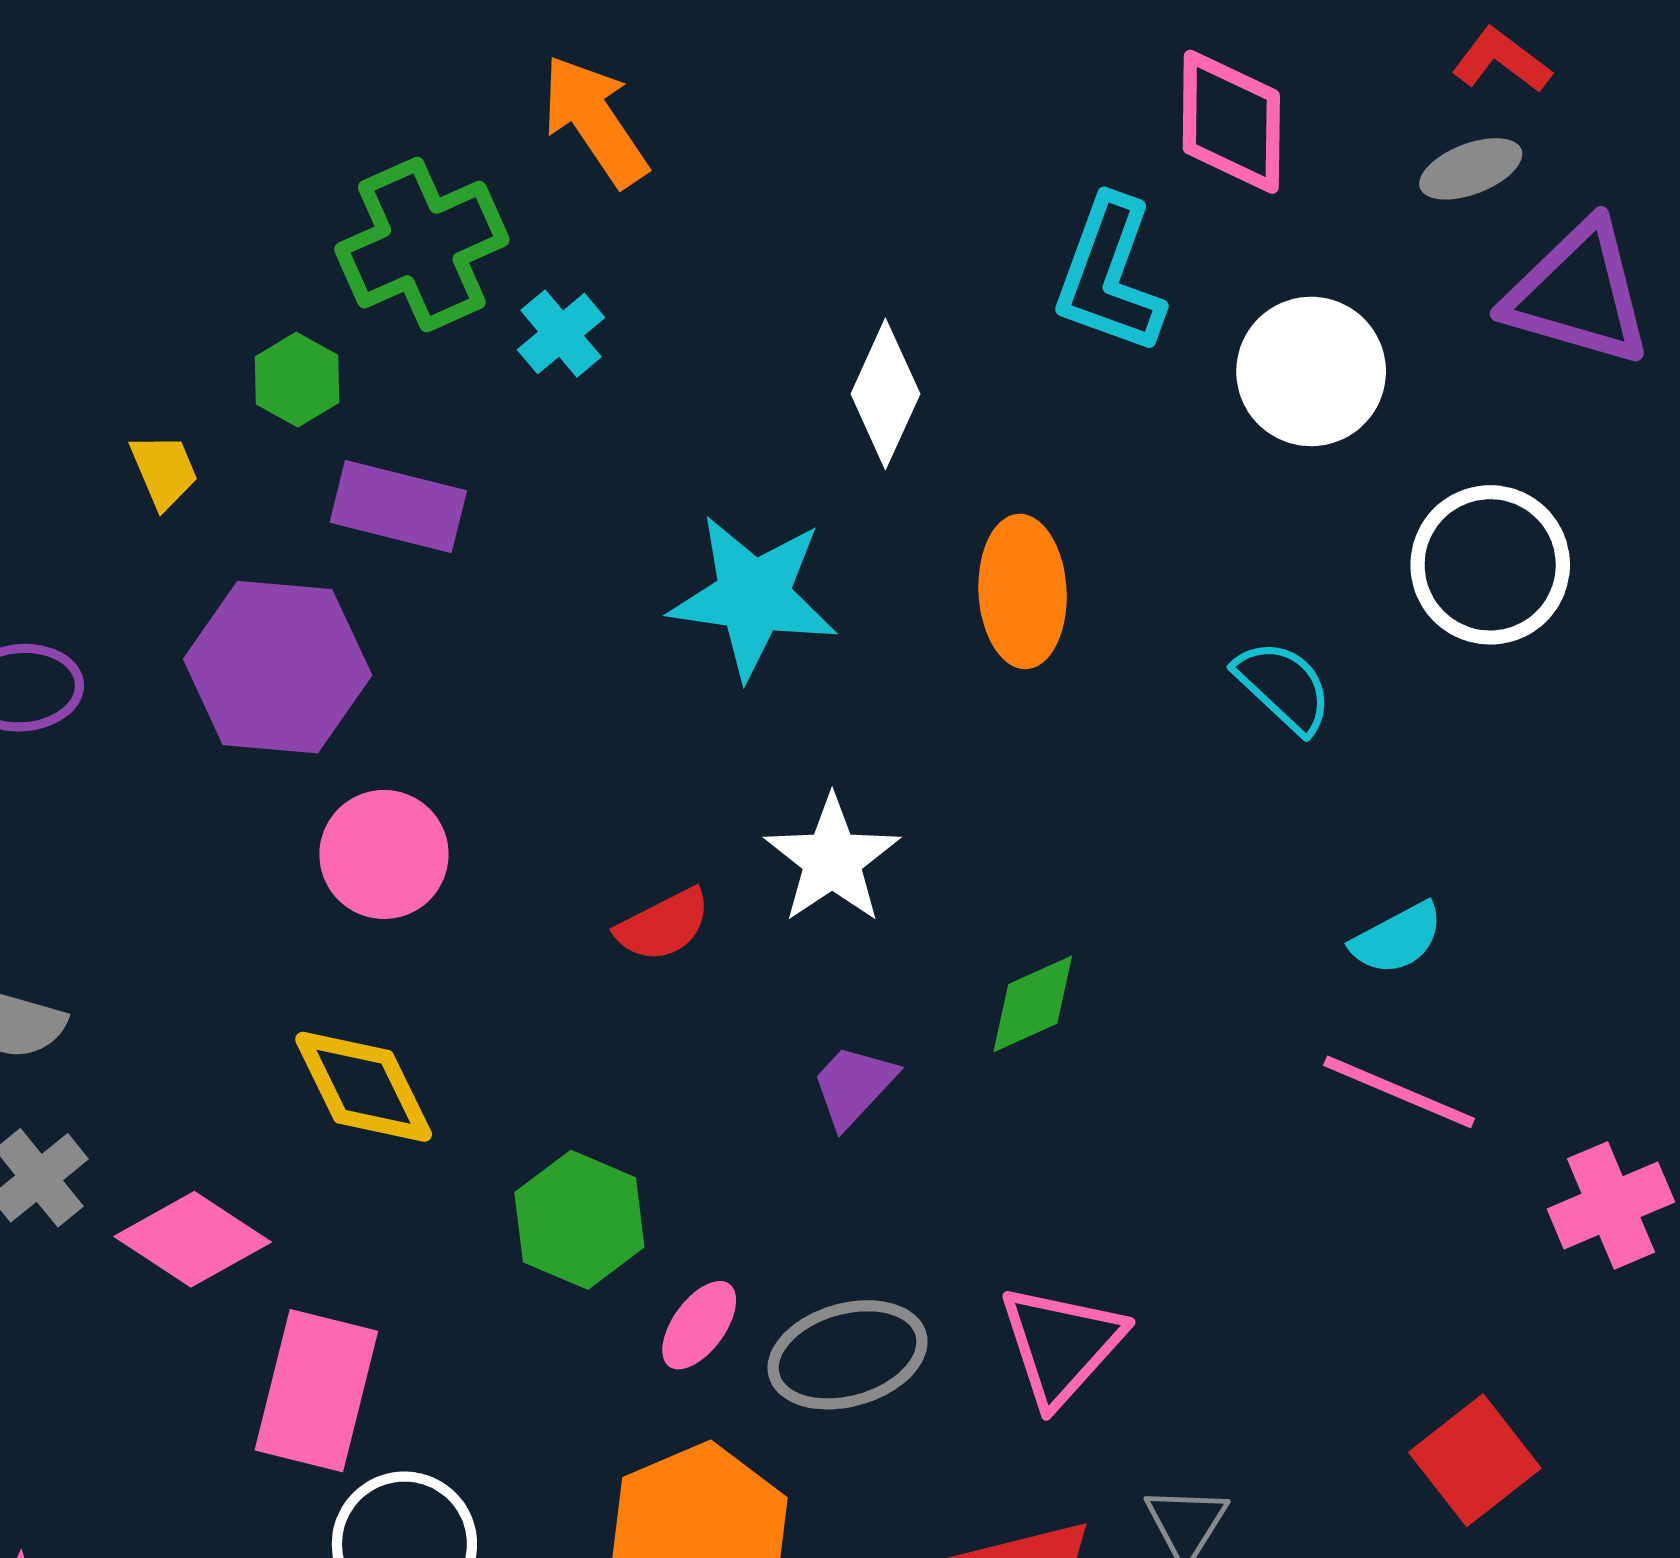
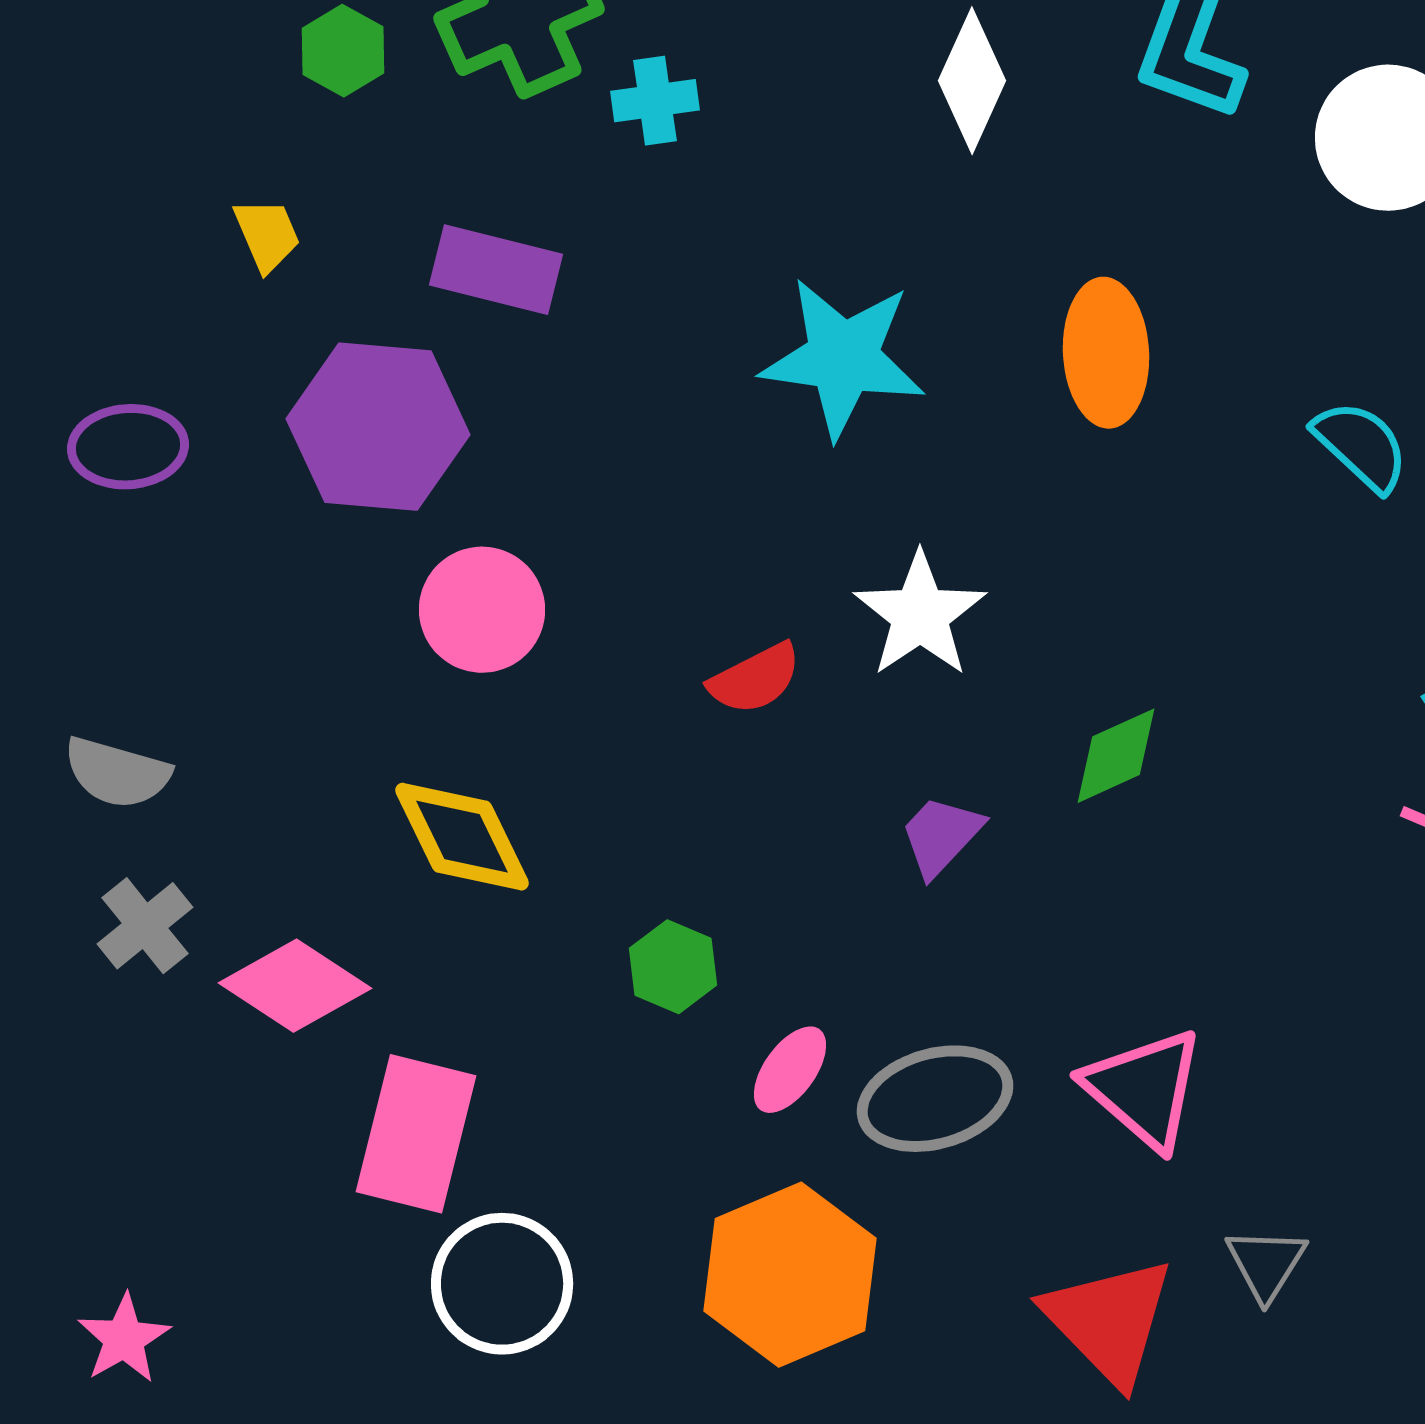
cyan cross: (561, 334) -> (655, 101), turned 32
green hexagon: (297, 380) -> (343, 51), moved
white diamond: (885, 394) -> (972, 81), moved
green hexagon: (579, 1220) -> (673, 967), size x0.7
pink triangle: (1061, 1345) -> (1144, 1089), turned -31

